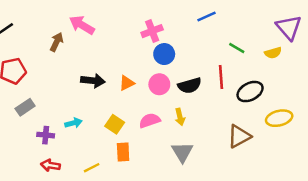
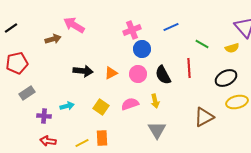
blue line: (207, 17) -> (171, 27), moved
brown arrow: (57, 42) -> (53, 39), turned 49
black semicircle: (190, 85) -> (163, 75), turned 78
black ellipse: (250, 92) -> (226, 78), moved
orange rectangle: (123, 152) -> (102, 138), moved

